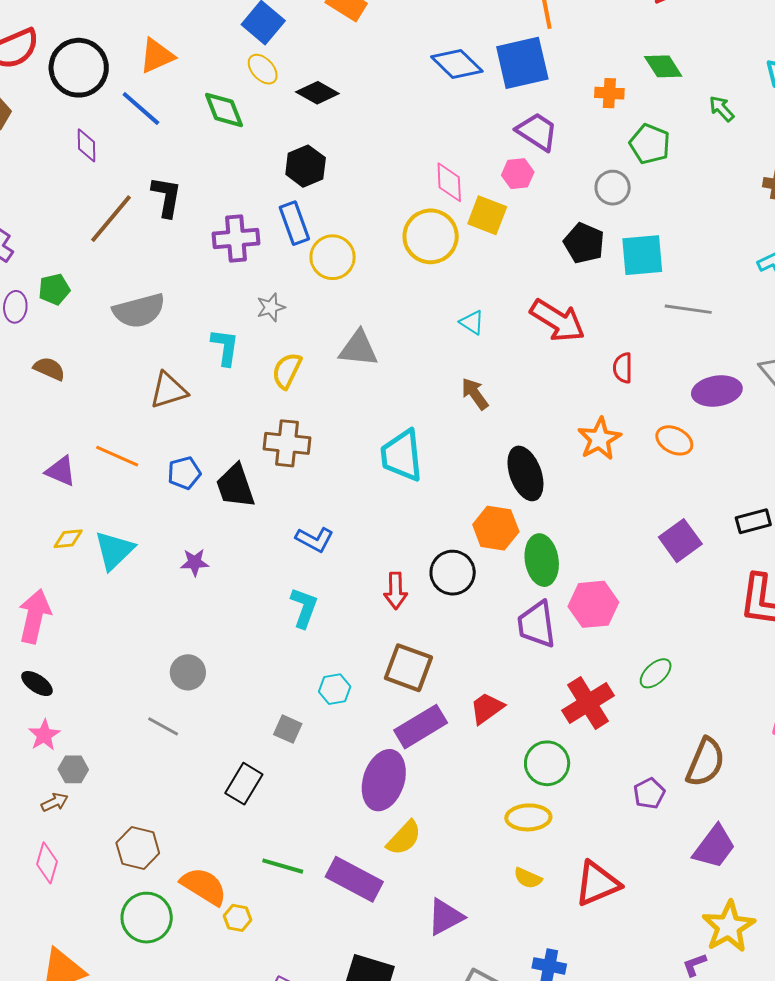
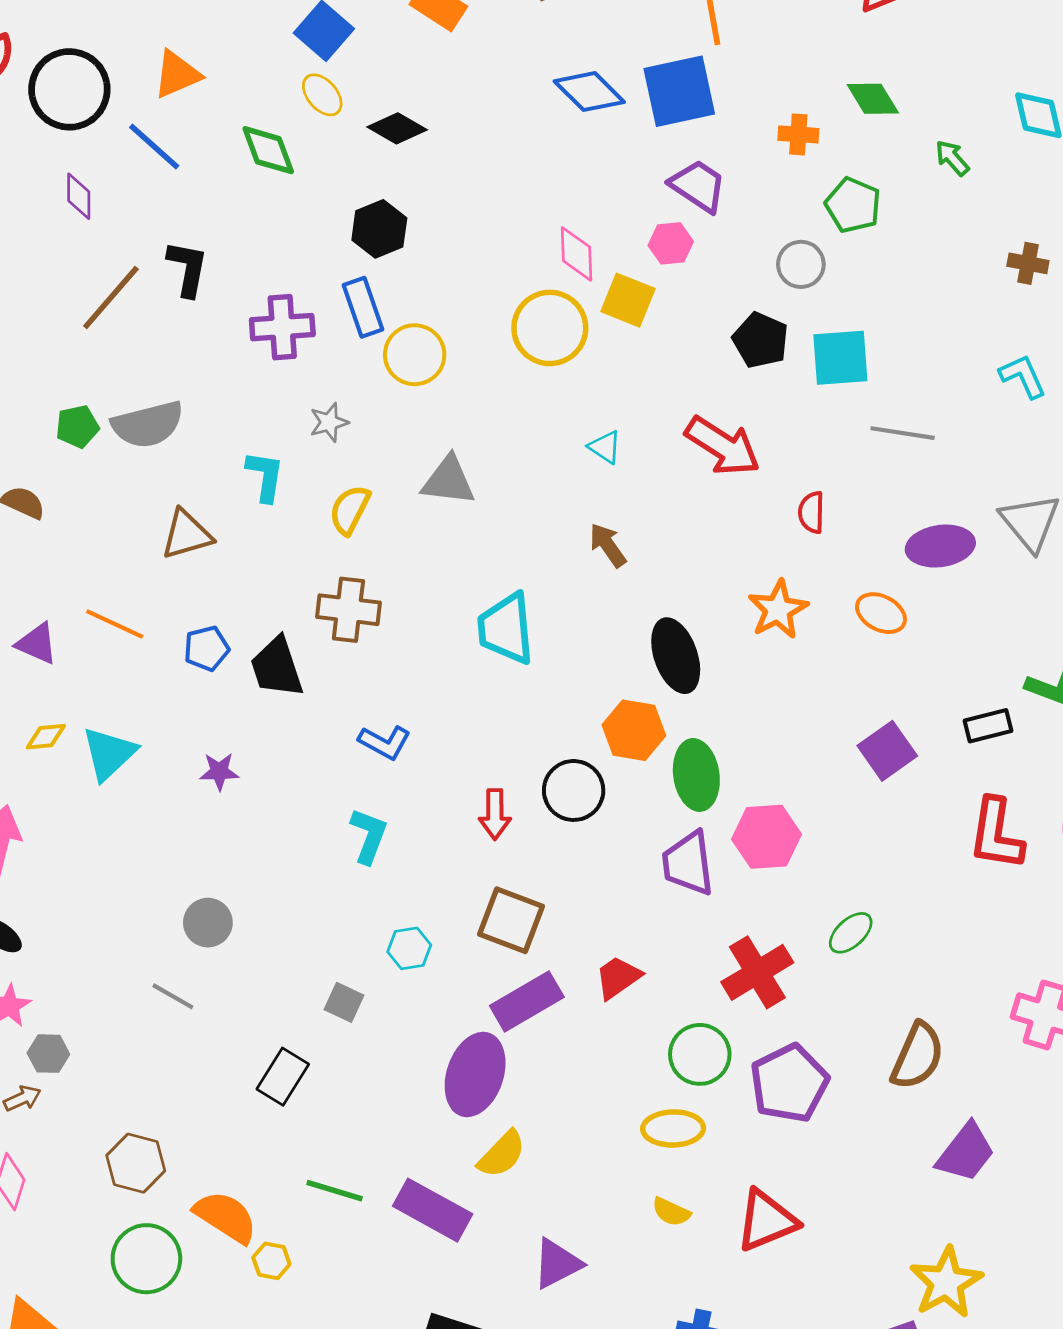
green pentagon: (54, 289) -> (77, 426), moved
purple pentagon: (649, 793) -> (789, 1083), moved, size x1.8
purple trapezoid: (714, 847) -> (966, 1152), moved

